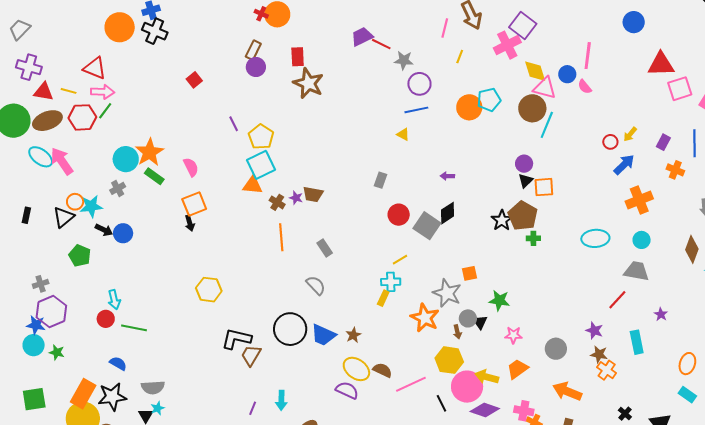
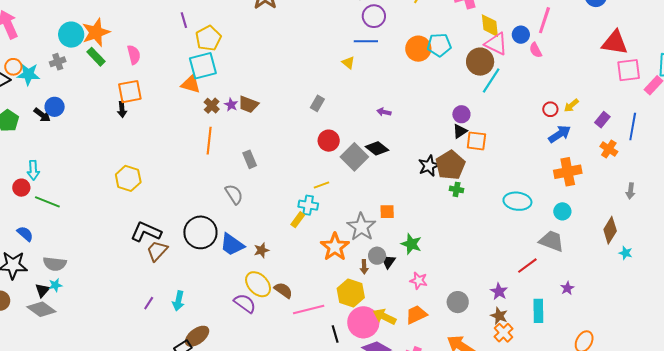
black diamond: (448, 213) -> (377, 148), turned 60
black arrow: (104, 230) -> (42, 115), moved

